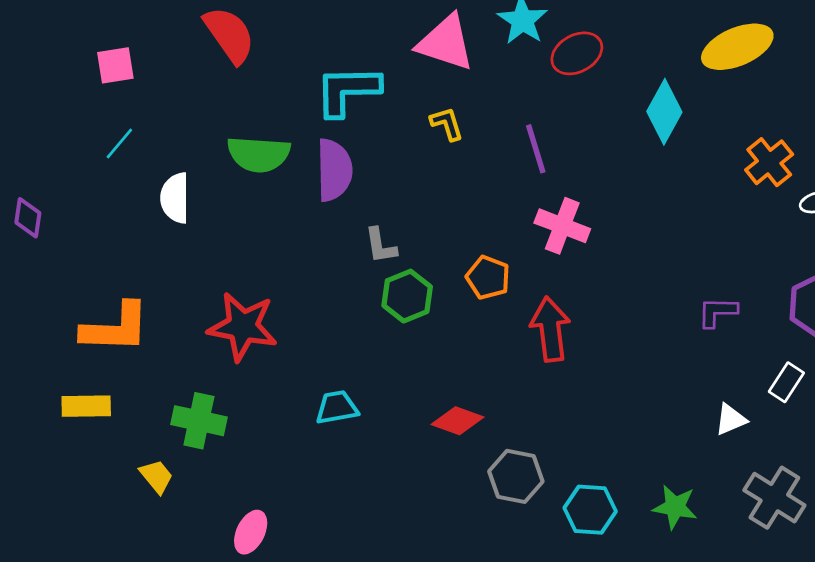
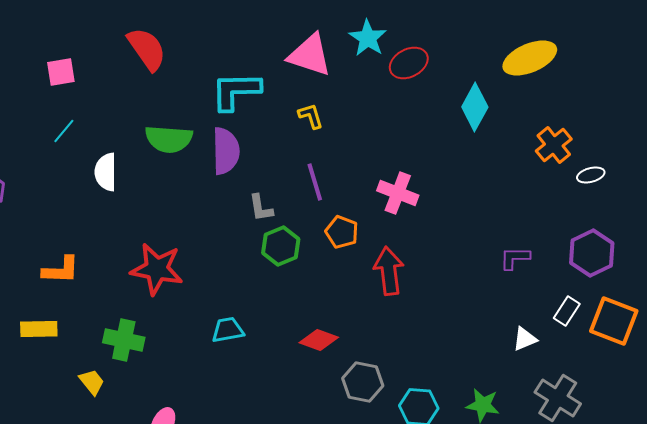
purple line: (536, 149) -> (315, 182), moved
orange L-shape: (115, 328) -> (61, 270), size x0.7

